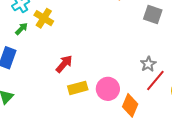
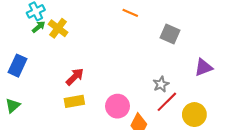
green arrow: (21, 29) -> (39, 27), moved
yellow rectangle: (78, 88) -> (74, 101), moved

